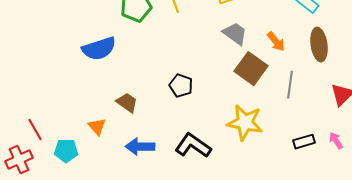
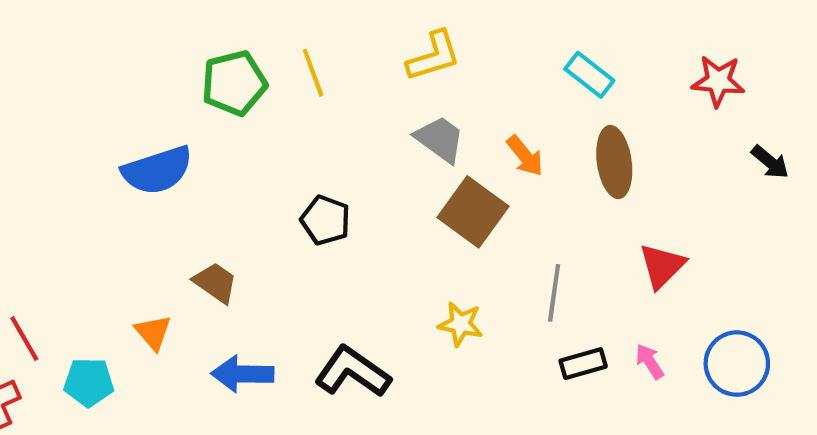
gray line: (290, 85) -> (554, 293), moved
black pentagon: (181, 86) -> (326, 220), moved
yellow star: (245, 123) -> (461, 324), size x0.6

